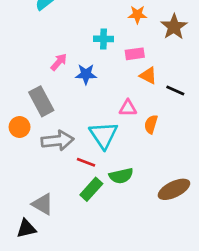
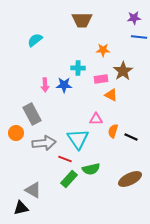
brown star: (174, 27) -> (123, 71), moved
pink arrow: (59, 62) -> (45, 85), turned 136
blue star: (86, 74) -> (64, 85), moved
black line: (175, 90) -> (131, 137), moved

